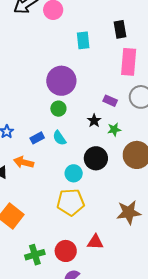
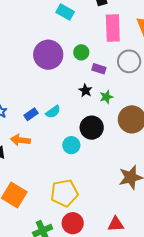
cyan rectangle: (83, 40) -> (65, 12), turned -48
green circle: (58, 109) -> (81, 52), moved
cyan semicircle: (59, 138) -> (53, 112), turned -84
yellow pentagon: (71, 202) -> (64, 193), moved
red triangle: (95, 242) -> (116, 224), moved

